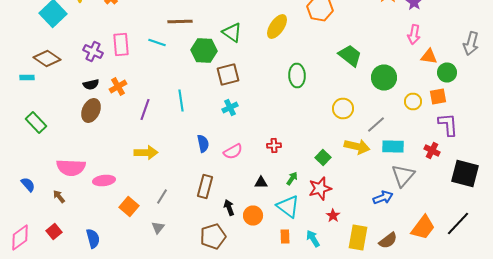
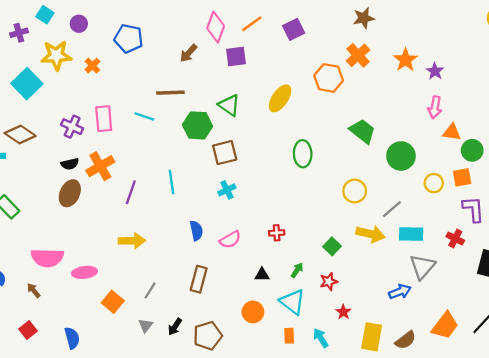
orange cross: (118, 86) -> (100, 166), size x1.4
red star: (320, 188) -> (329, 281), size x0.7
black arrow: (229, 208) -> (175, 327), moved, turned -126

